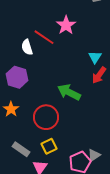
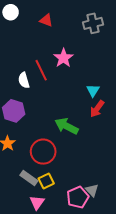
red line: (44, 37) -> (41, 70), turned 30
gray rectangle: (21, 149) -> (29, 178), moved
gray triangle: (94, 155) -> (92, 190), turned -40

